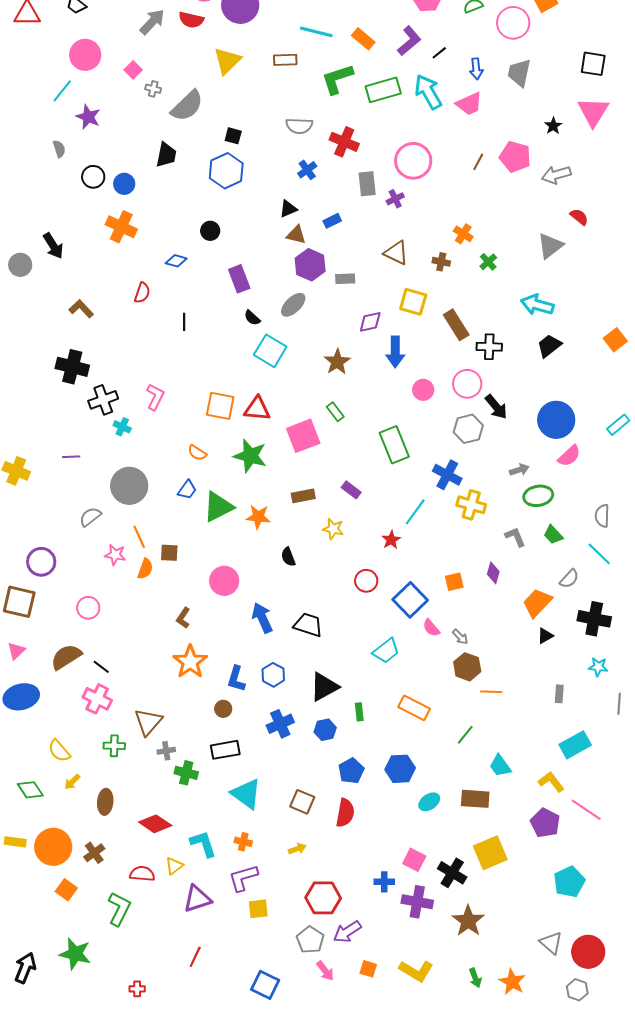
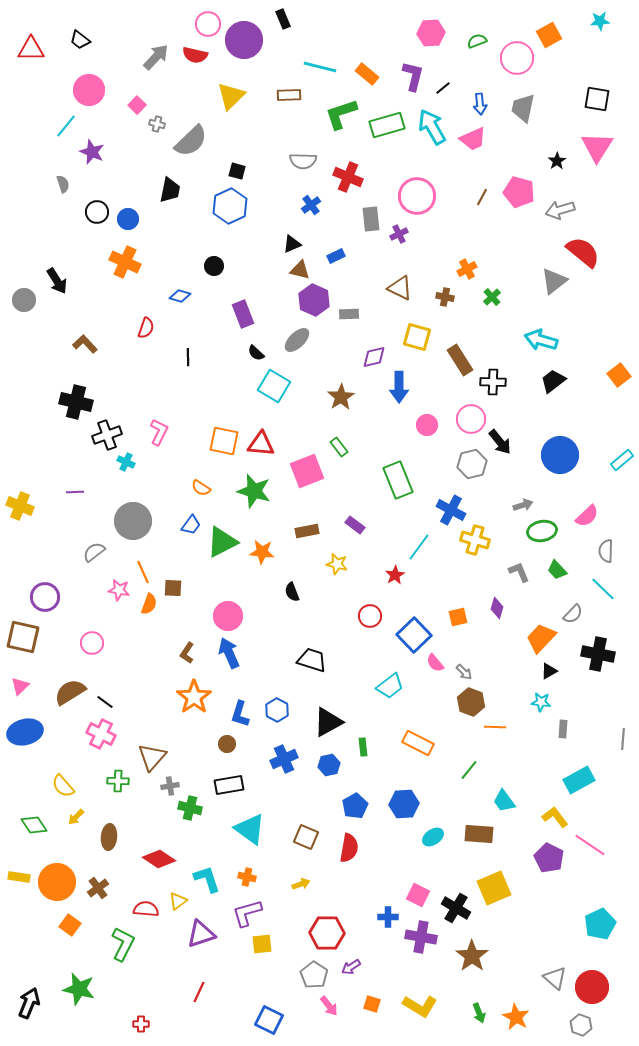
purple L-shape: (409, 41) -> (413, 76), turned -36
red semicircle: (579, 217) -> (583, 252), size x1.8
orange cross: (463, 234) -> (467, 269), turned 30
pink semicircle: (569, 456) -> (587, 516), moved
blue arrow: (262, 618) -> (229, 653), moved
cyan star: (598, 667) -> (541, 702), moved
cyan pentagon: (569, 882) -> (600, 924), moved
purple arrow: (347, 932) -> (351, 967), size x0.7

